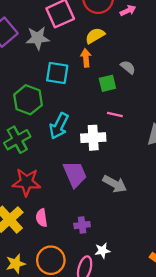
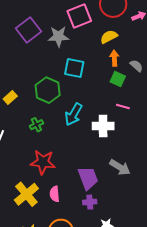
orange arrow: (86, 58) -> (114, 58), moved
green square: (107, 83) -> (118, 79), turned 35
green cross: (17, 140) -> (36, 125), size x0.6
purple trapezoid: (75, 174) -> (88, 178), moved

